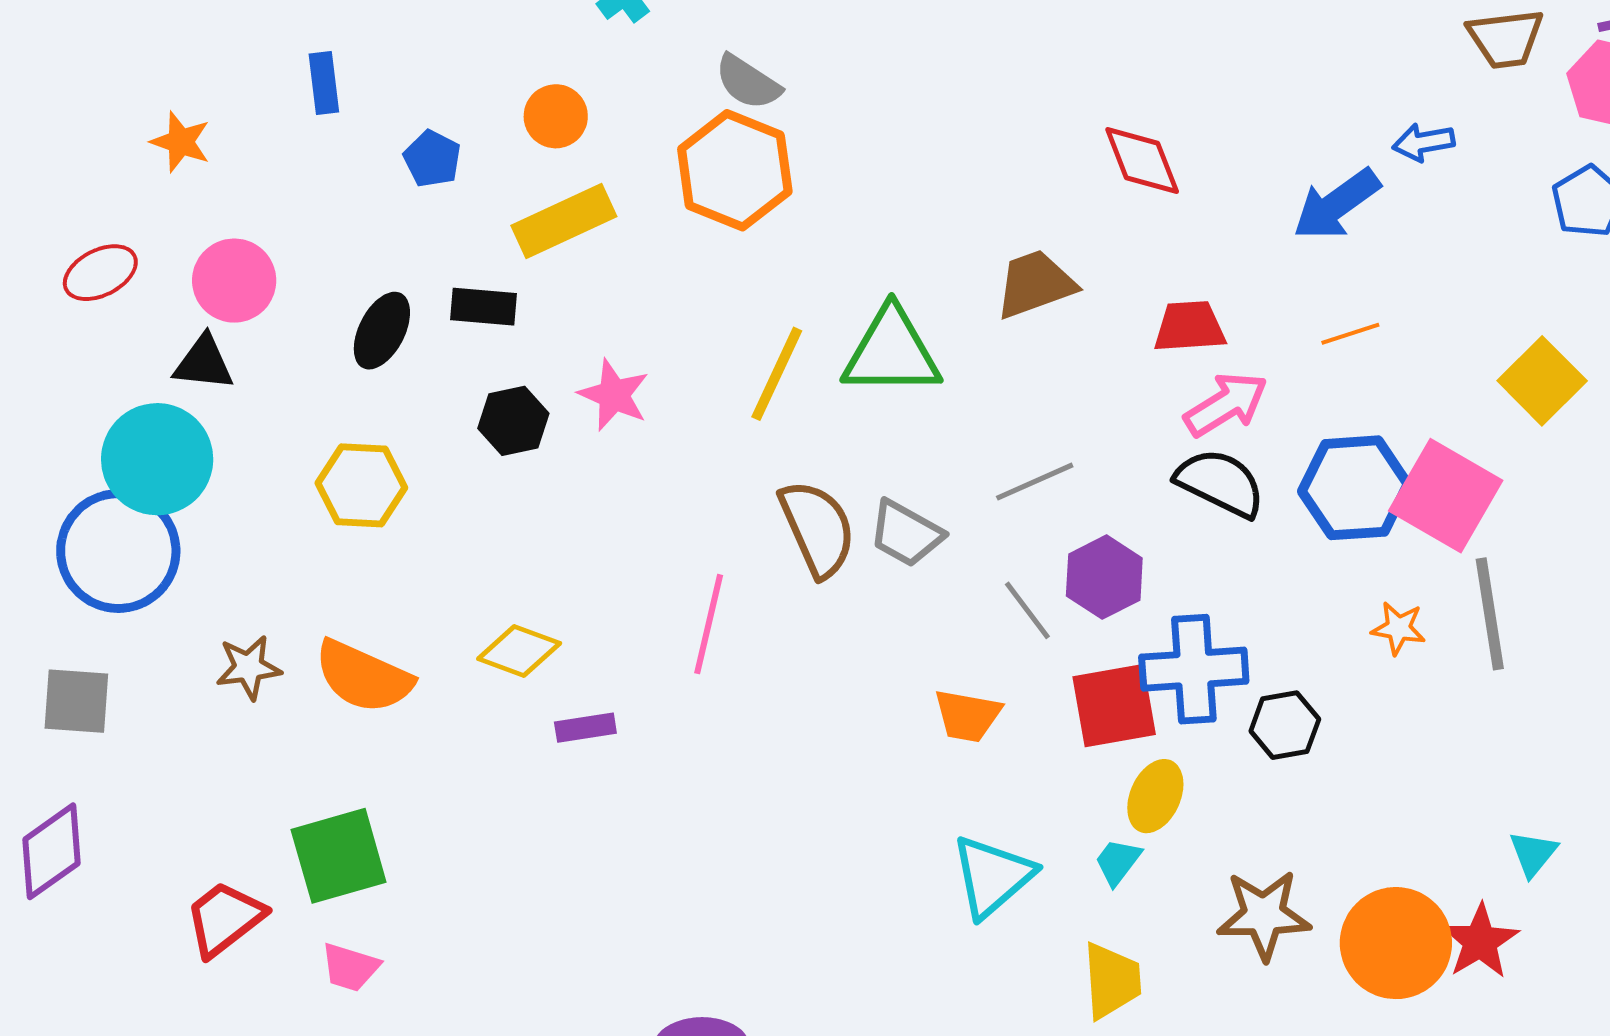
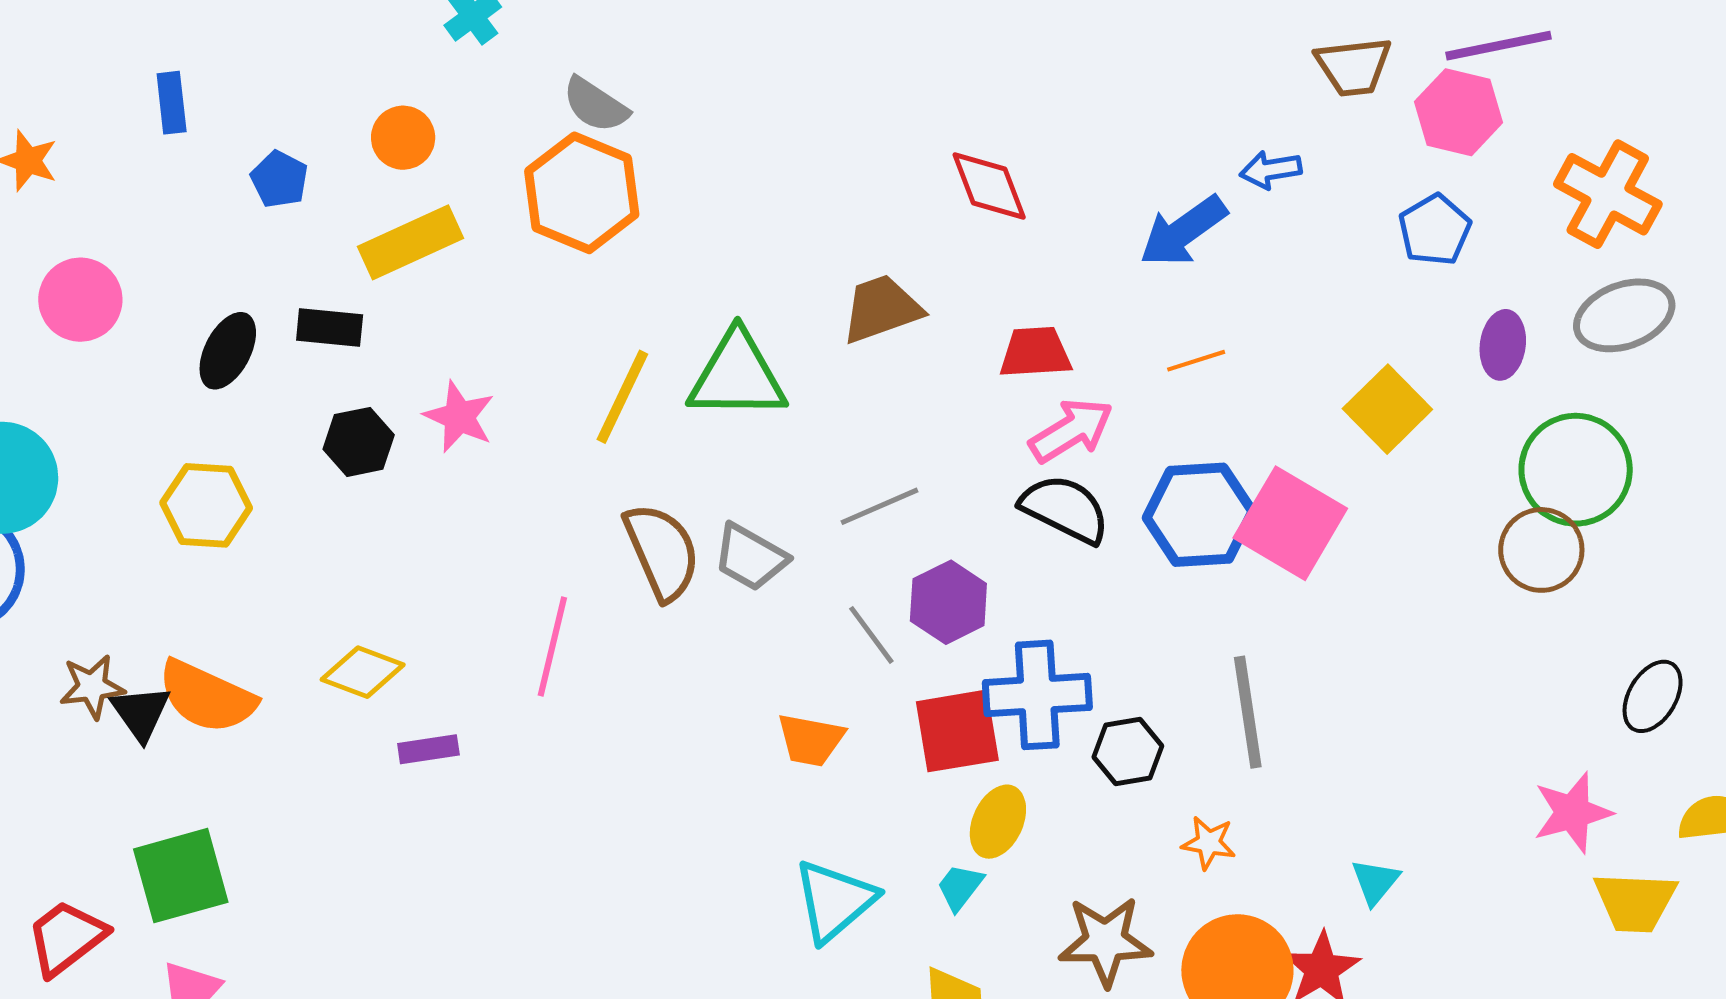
black triangle: (204, 363) -> (141, 713), moved, turned 48
gray line: (1490, 614) -> (1248, 712), moved
orange star: (1398, 628) -> (1209, 843), moved

